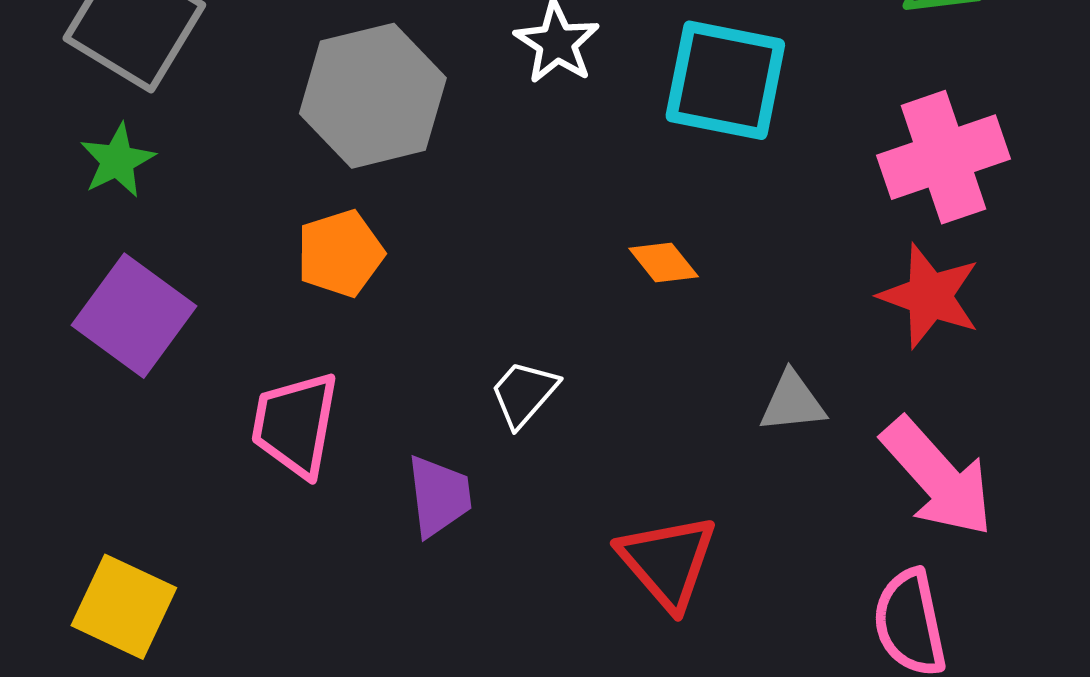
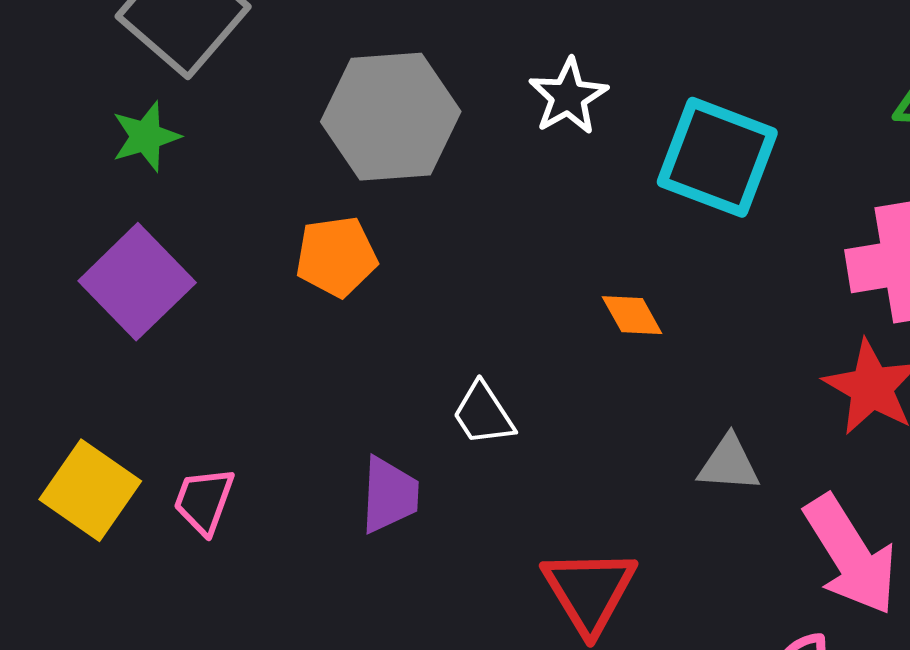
white trapezoid: (524, 394) -> (483, 414), turned -84
pink trapezoid: (295, 424) -> (204, 501), moved, size x0.7
yellow square: (124, 607) -> (90, 490), moved

